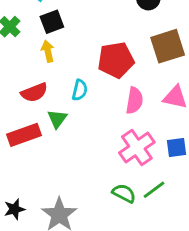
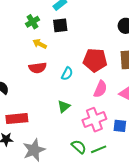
yellow arrow: (48, 51) -> (40, 44), moved, turned -64
green triangle: (57, 119) -> (64, 106), moved
red rectangle: (24, 135) -> (17, 119), moved

